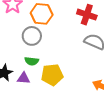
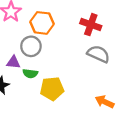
purple triangle: (24, 78) -> (13, 62), moved

